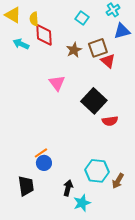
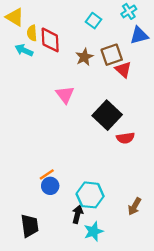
yellow semicircle: (34, 19) -> (32, 33), moved
cyan hexagon: (97, 171) -> (90, 195), moved
black trapezoid: (26, 186) -> (30, 226), moved

